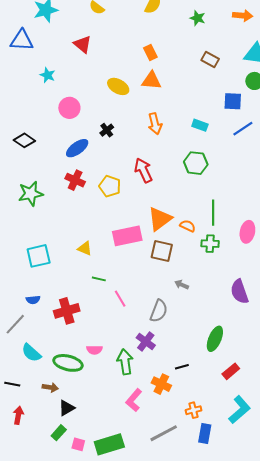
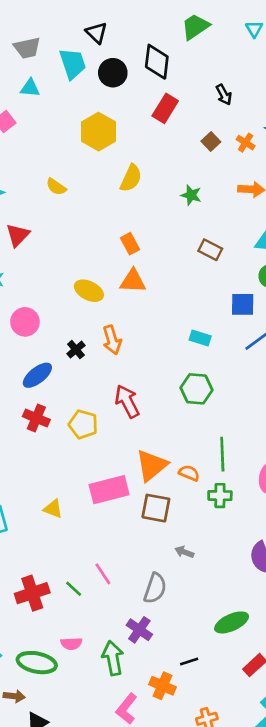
red triangle: (83, 44) -> (18, 235), moved, turned 36
orange arrow: (155, 124) -> (112, 340), moved
green line: (99, 279) -> (74, 589), moved, turned 32
green ellipse: (215, 339) -> (232, 622), turned 45

